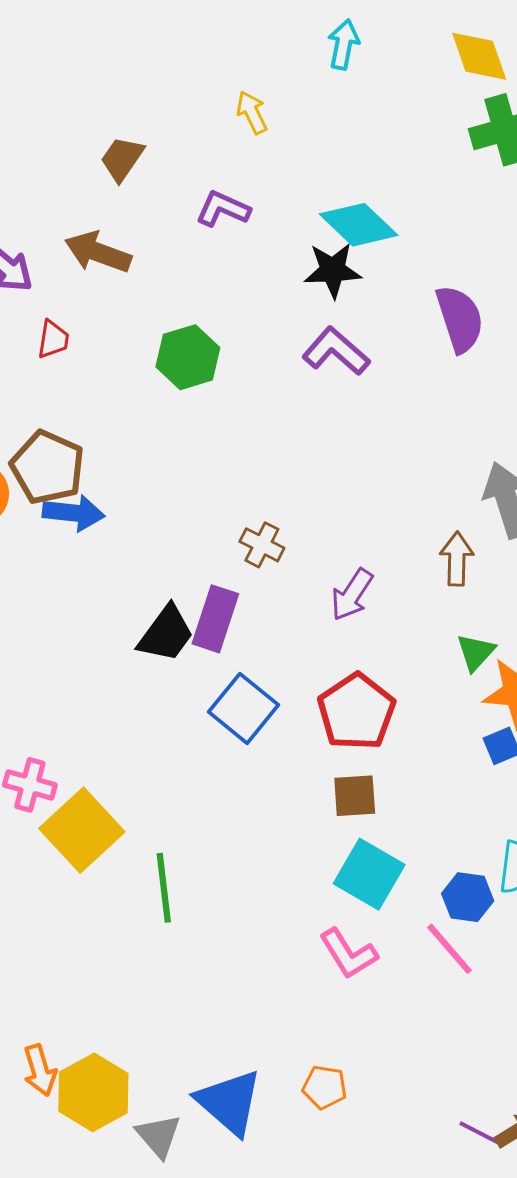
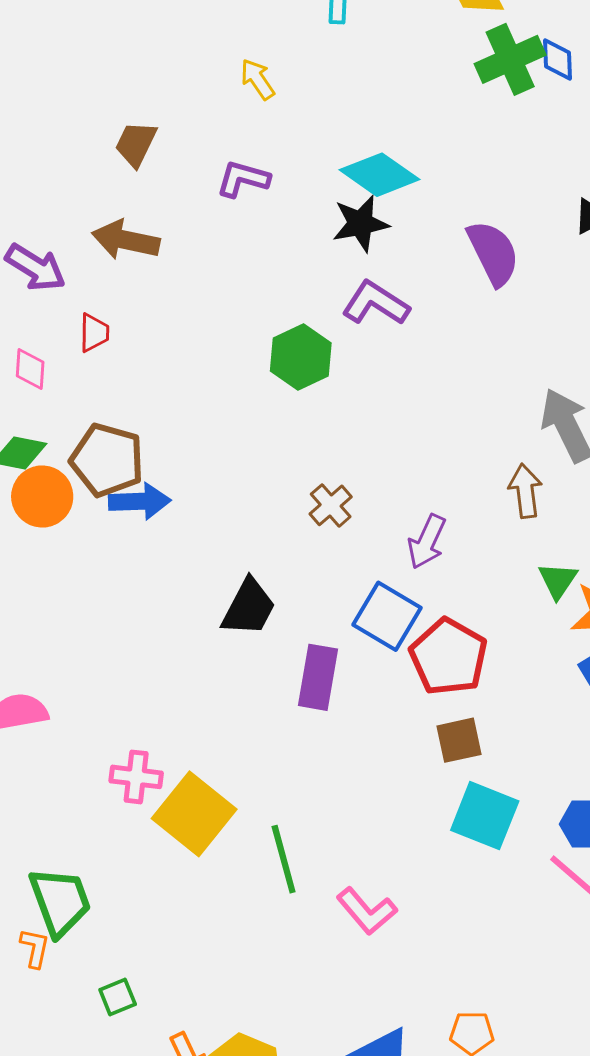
green hexagon: (188, 357) -> (301, 357), moved
brown cross: (262, 545) -> (331, 505), turned 30
purple rectangle: (215, 619) -> (318, 677), moved
blue square: (243, 708) -> (387, 616), moved
pink L-shape: (348, 954) -> (367, 911), moved

